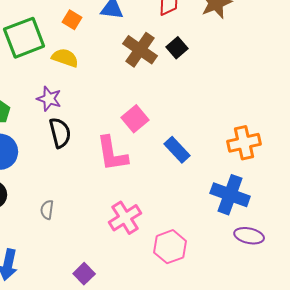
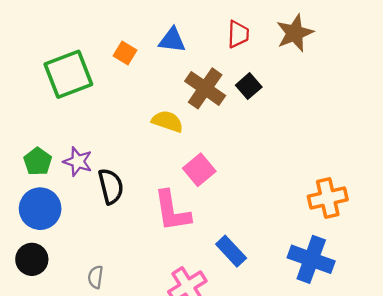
yellow semicircle: (65, 58) -> (167, 121), moved
purple star: (49, 99) -> (78, 161), moved
blue rectangle: (177, 150) -> (231, 251), moved

